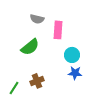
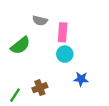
green semicircle: (30, 47) -> (20, 45), moved
cyan circle: (72, 55) -> (65, 54), moved

